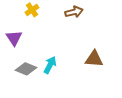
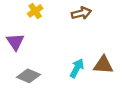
cyan arrow: (50, 65) -> (77, 68), moved

